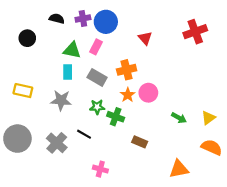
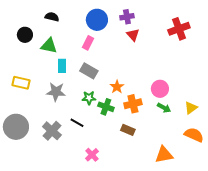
purple cross: (83, 19) -> (127, 17), moved
green triangle: (72, 50) -> (49, 46), moved
orange cross: (127, 70) -> (133, 104), moved
pink circle: (148, 93) -> (160, 89), moved
pink cross: (100, 169) -> (92, 155), turned 32

